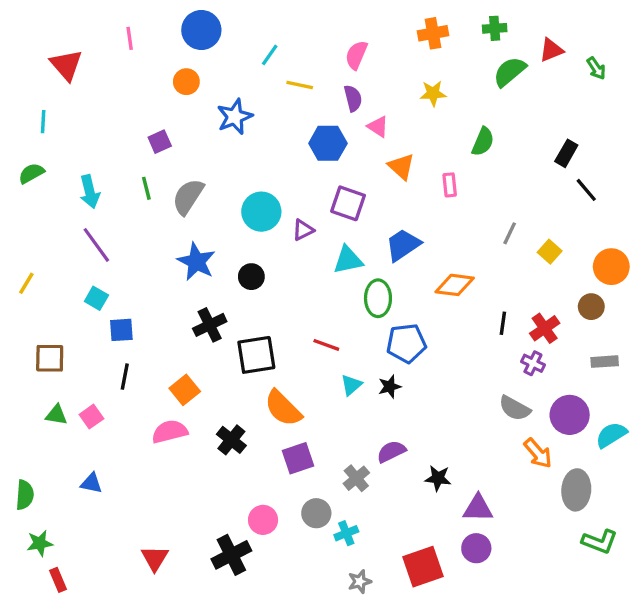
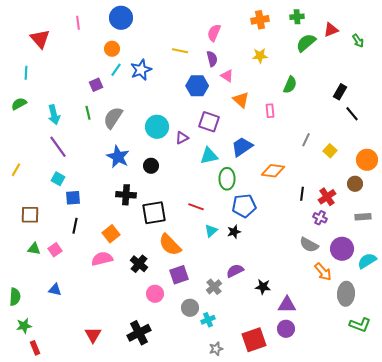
cyan line: (270, 55) -> (116, 70), moved
black cross: (210, 325) -> (126, 195), turned 30
pink circle: (263, 520) -> (155, 294), moved

